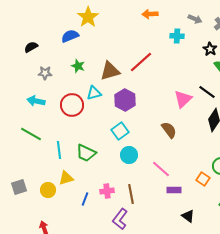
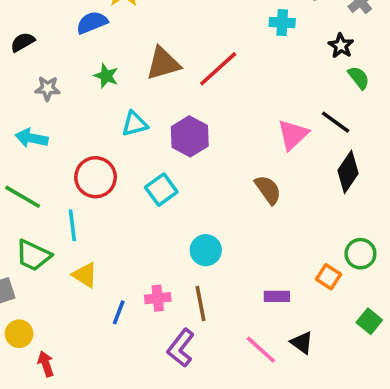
brown triangle: (110, 71) -> (163, 63), moved
red circle: (72, 105) -> (96, 177), moved
cyan square: (120, 131) -> (161, 190), moved
green trapezoid: (86, 153) -> (33, 255), moved
cyan circle: (129, 155) -> (206, 250), moved
pink line: (161, 169) -> (261, 350), moved
yellow triangle: (66, 178) -> (85, 275), turned 49
yellow circle: (48, 190) -> (19, 334), moved

